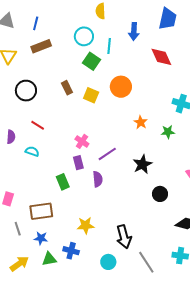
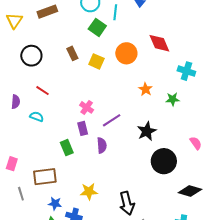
red diamond: (161, 57) -> (159, 43), moved
black circle: (160, 194) -> (164, 161), size x1.6
blue star: (41, 238) -> (55, 204), moved

